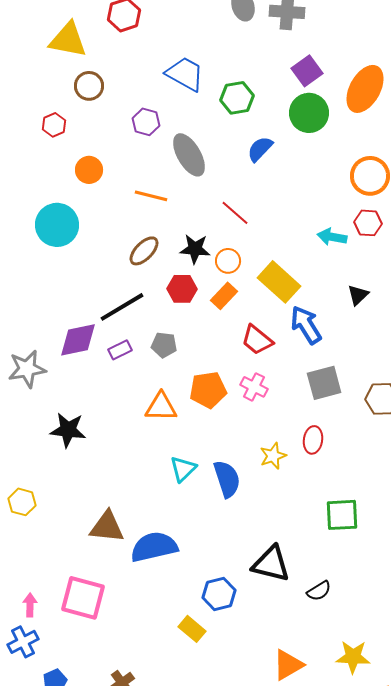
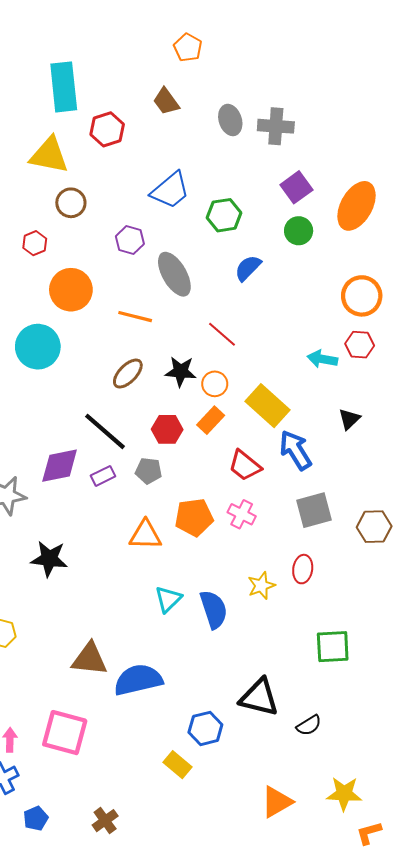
blue trapezoid: (185, 74) -> (170, 190), turned 111
green circle: (309, 113) -> (299, 231), size x0.7
orange circle: (89, 170) -> (71, 290), size x1.5
red hexagon: (182, 289) -> (167, 429), moved
black line: (122, 307) -> (105, 431), turned 72

